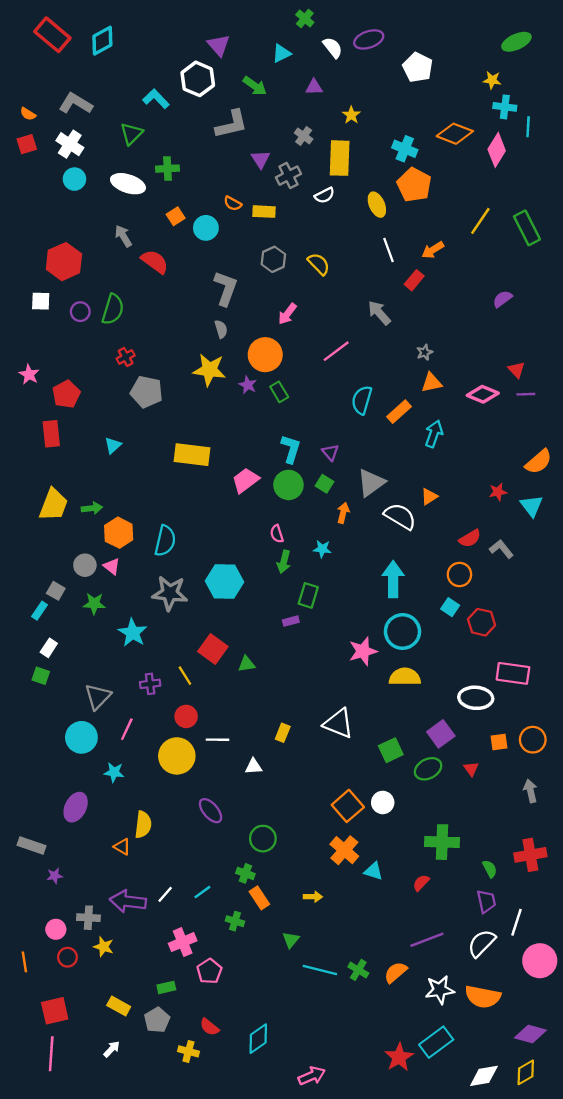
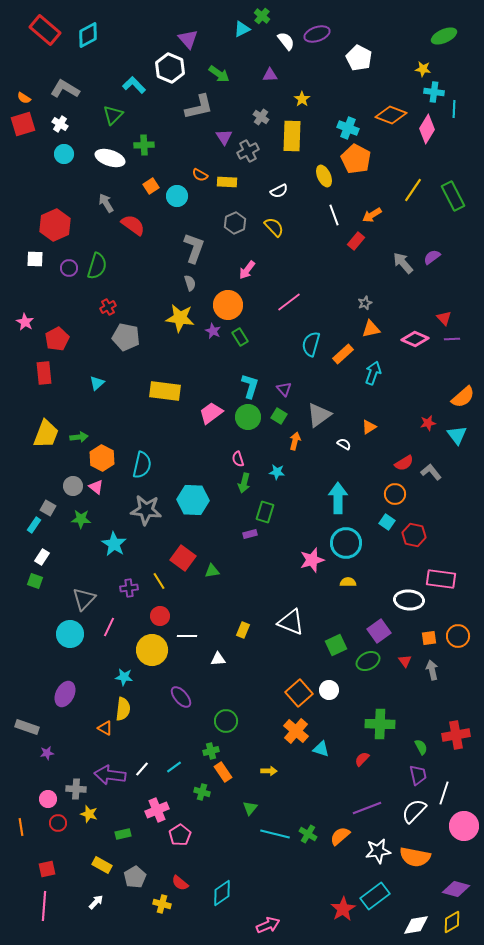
cyan triangle: (282, 53) -> (242, 29), moved
red square: (27, 144) -> (23, 124), size x1.4
white cross: (70, 144) -> (60, 124), size x0.7
white semicircle: (325, 195) -> (279, 191), moved
gray arrow: (379, 313) -> (403, 263), moved
white semicircle: (400, 516) -> (344, 444), size x0.5
yellow semicircle: (405, 677) -> (348, 582), size x0.6
cyan star: (114, 772) -> (124, 677), moved
gray arrow: (530, 791) -> (432, 670), moved
green cross: (245, 873) -> (211, 751), turned -35
green rectangle: (166, 987) -> (123, 834), moved
red square: (55, 1011) -> (47, 869), size x0.7

